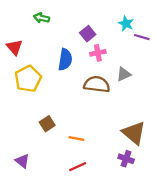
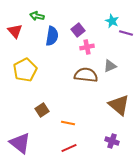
red triangle: (14, 47) -> (15, 31), moved
blue semicircle: (65, 60) -> (52, 36), moved
brown triangle: (134, 133) -> (119, 105), moved
purple triangle: (22, 161) -> (20, 143), size x1.6

